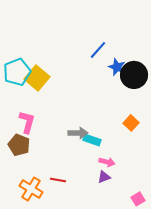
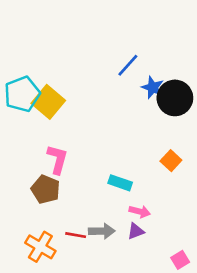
pink L-shape: (27, 122) -> (57, 159), moved
gray arrow: (78, 133) -> (102, 231), moved
brown pentagon: (19, 145) -> (46, 189), moved

